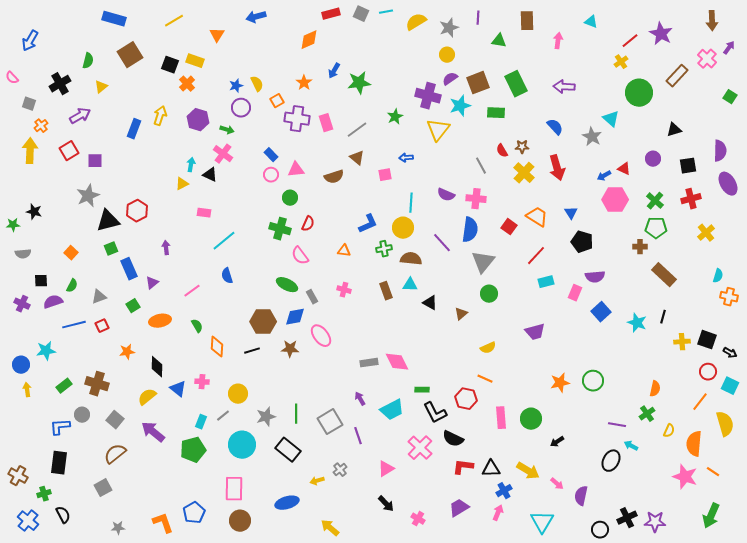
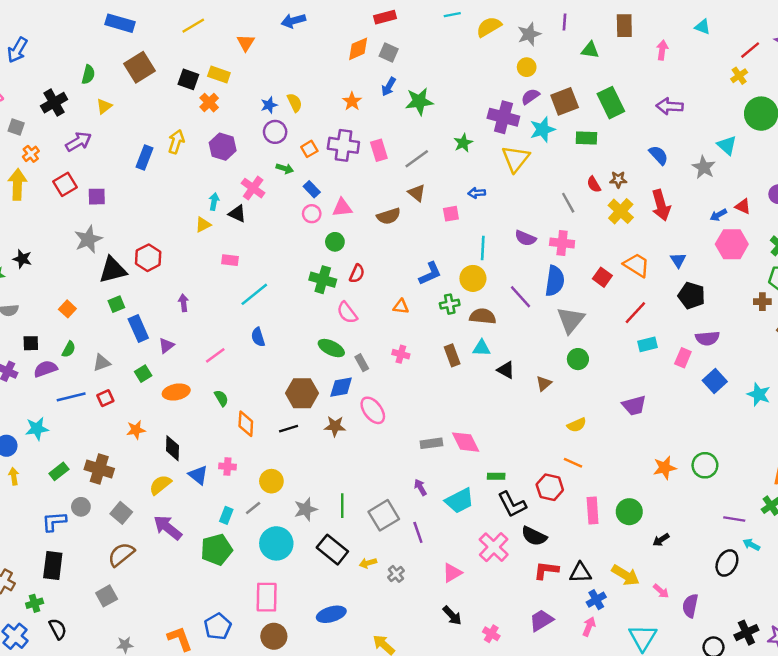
gray square: (361, 14) -> (389, 53), moved
orange square: (277, 101) -> (309, 149), moved
green arrow: (227, 130) -> (285, 169), moved
yellow arrow: (317, 481) -> (368, 563), moved

